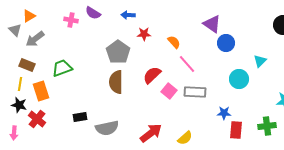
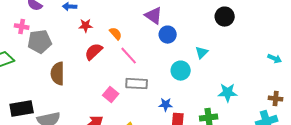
pink cross: (71, 20) -> (22, 27), moved
gray pentagon: (118, 52) -> (40, 42), moved, turned 30
red semicircle: (152, 75) -> (94, 52), moved
pink square: (169, 91) -> (111, 95), moved
black rectangle: (80, 117) -> (22, 109), size x1.6

